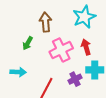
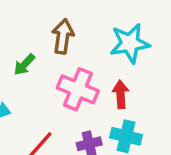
pink cross: (61, 50) -> (78, 89), turned 35

